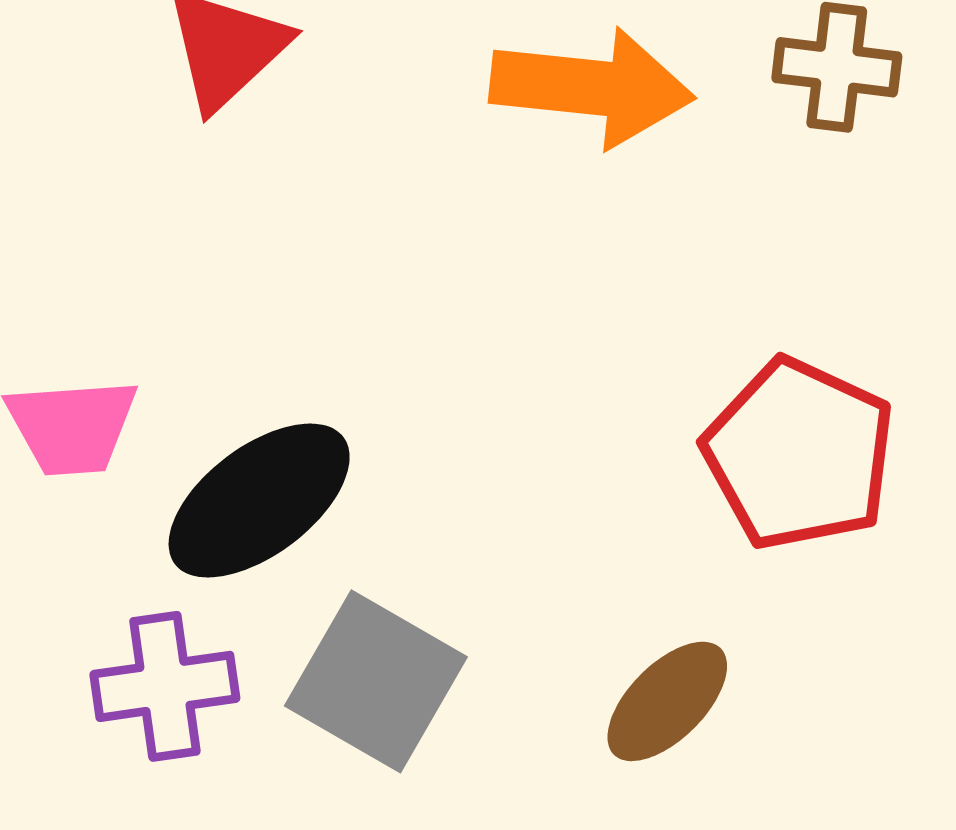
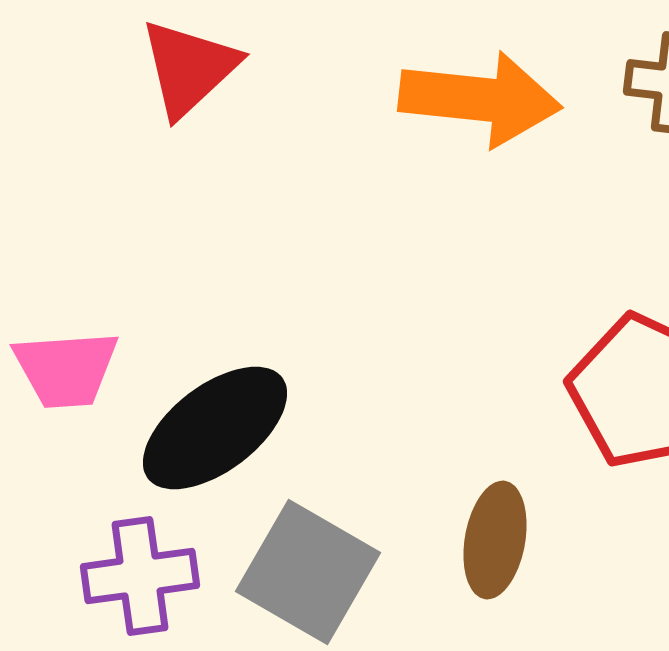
brown ellipse: (667, 701) -> (495, 540), moved, turned -35

